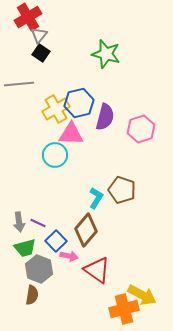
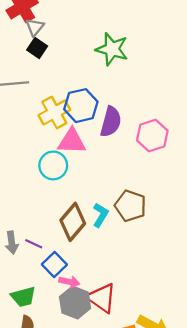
brown diamond: (86, 230) -> (73, 222), moved
green trapezoid: (25, 248) -> (23, 297), moved
gray hexagon: (39, 269) -> (75, 303), moved

